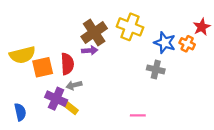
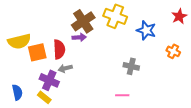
orange cross: (187, 44) -> (173, 51), moved
gray cross: (156, 69) -> (131, 66), moved
yellow rectangle: (71, 108) -> (44, 97), moved

